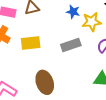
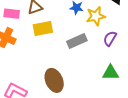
yellow rectangle: (31, 43) -> (43, 28), moved

